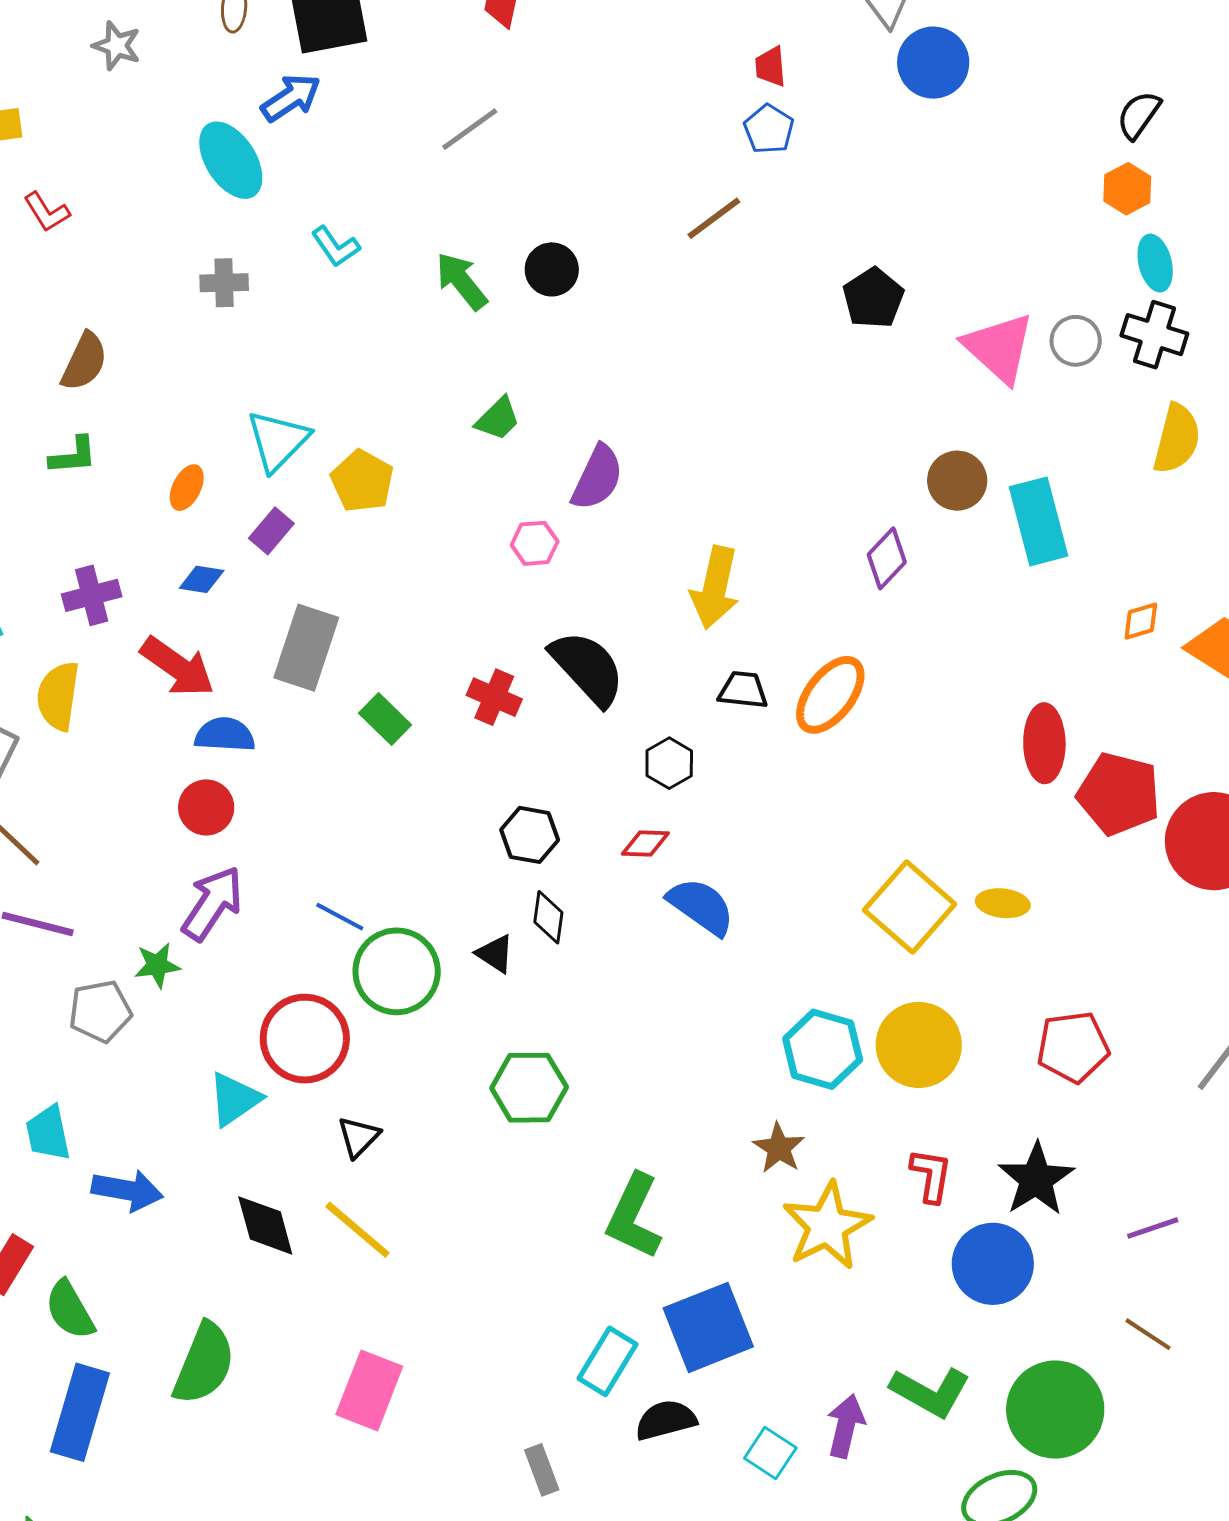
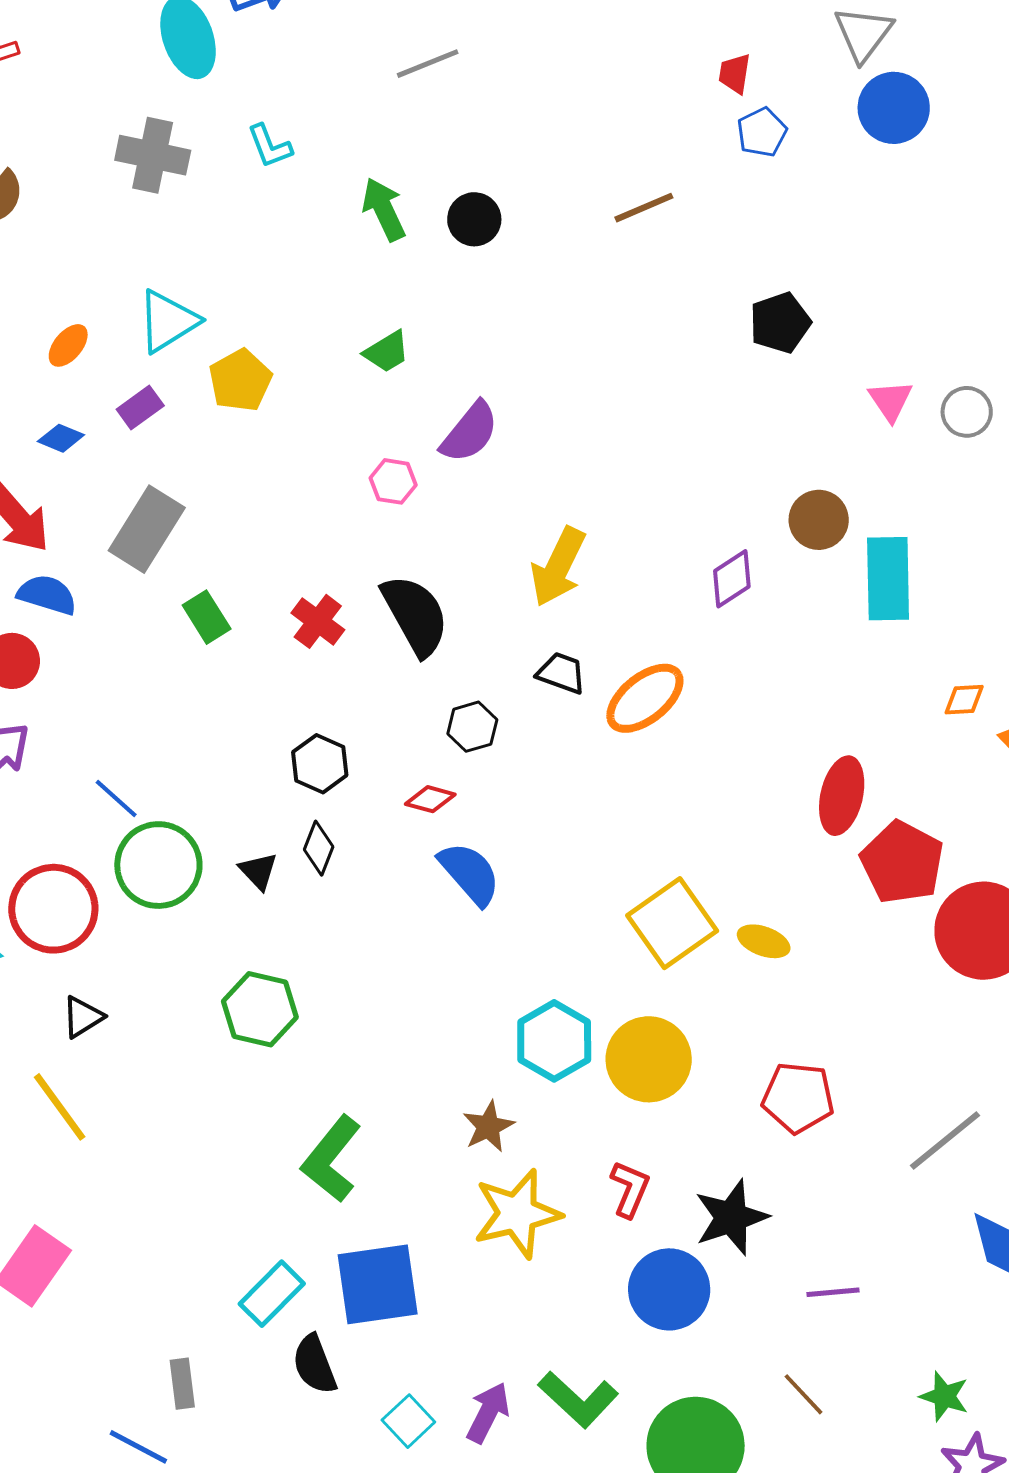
blue pentagon: (769, 129) -> (762, 132), moved
gray cross: (224, 283) -> (153, 155), size x1.5
pink triangle: (999, 348) -> (890, 401), size x0.6
black semicircle: (666, 1420) -> (315, 1364), turned -110

